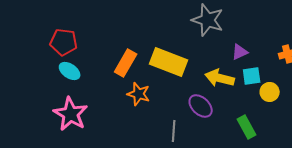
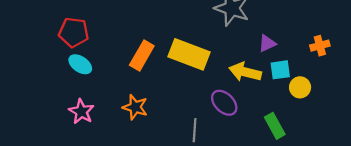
orange star: (139, 94) -> (135, 107), moved
pink star: (71, 114) -> (81, 112), size x0.7

